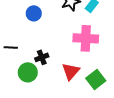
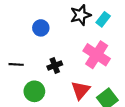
pink cross: (86, 38) -> (97, 55), turned 30
black cross: (42, 57) -> (55, 66), moved

